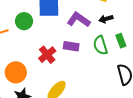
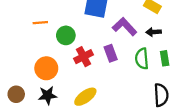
green circle: (24, 21) -> (66, 35), moved
purple rectangle: (71, 46) -> (111, 53), turned 49

